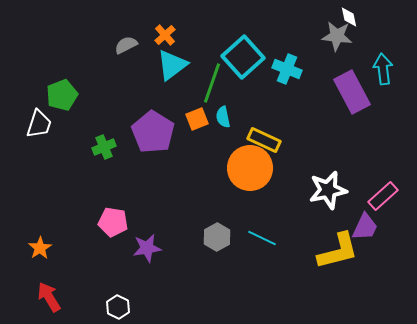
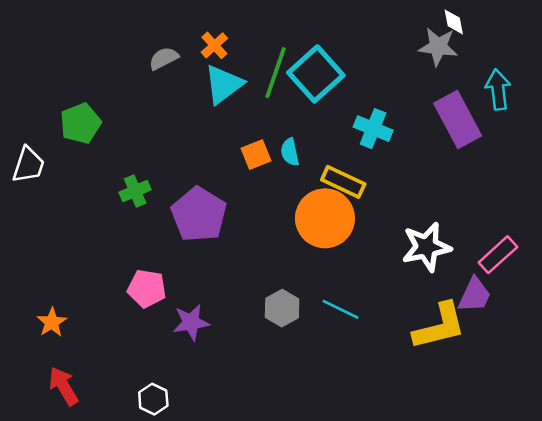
cyan cross: (287, 69) -> (373, 129), moved
green line: (212, 83) -> (276, 73), moved
white trapezoid: (39, 124) -> (28, 165), moved
purple pentagon: (153, 132) -> (199, 214), moved

